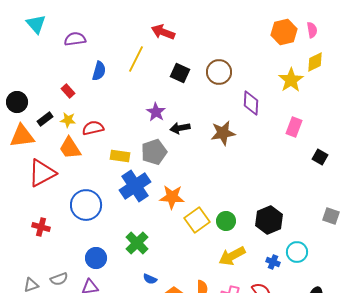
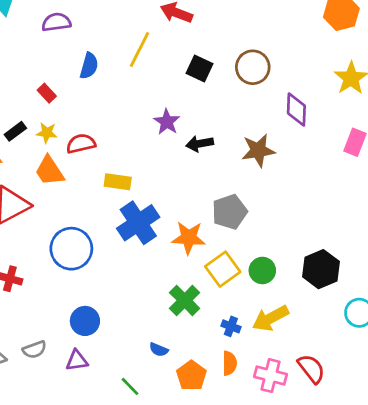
gray pentagon: (154, 152) -> (230, 212), moved
green cross: (137, 243) -> (185, 300), moved
blue cross: (273, 262) -> (231, 326), moved

